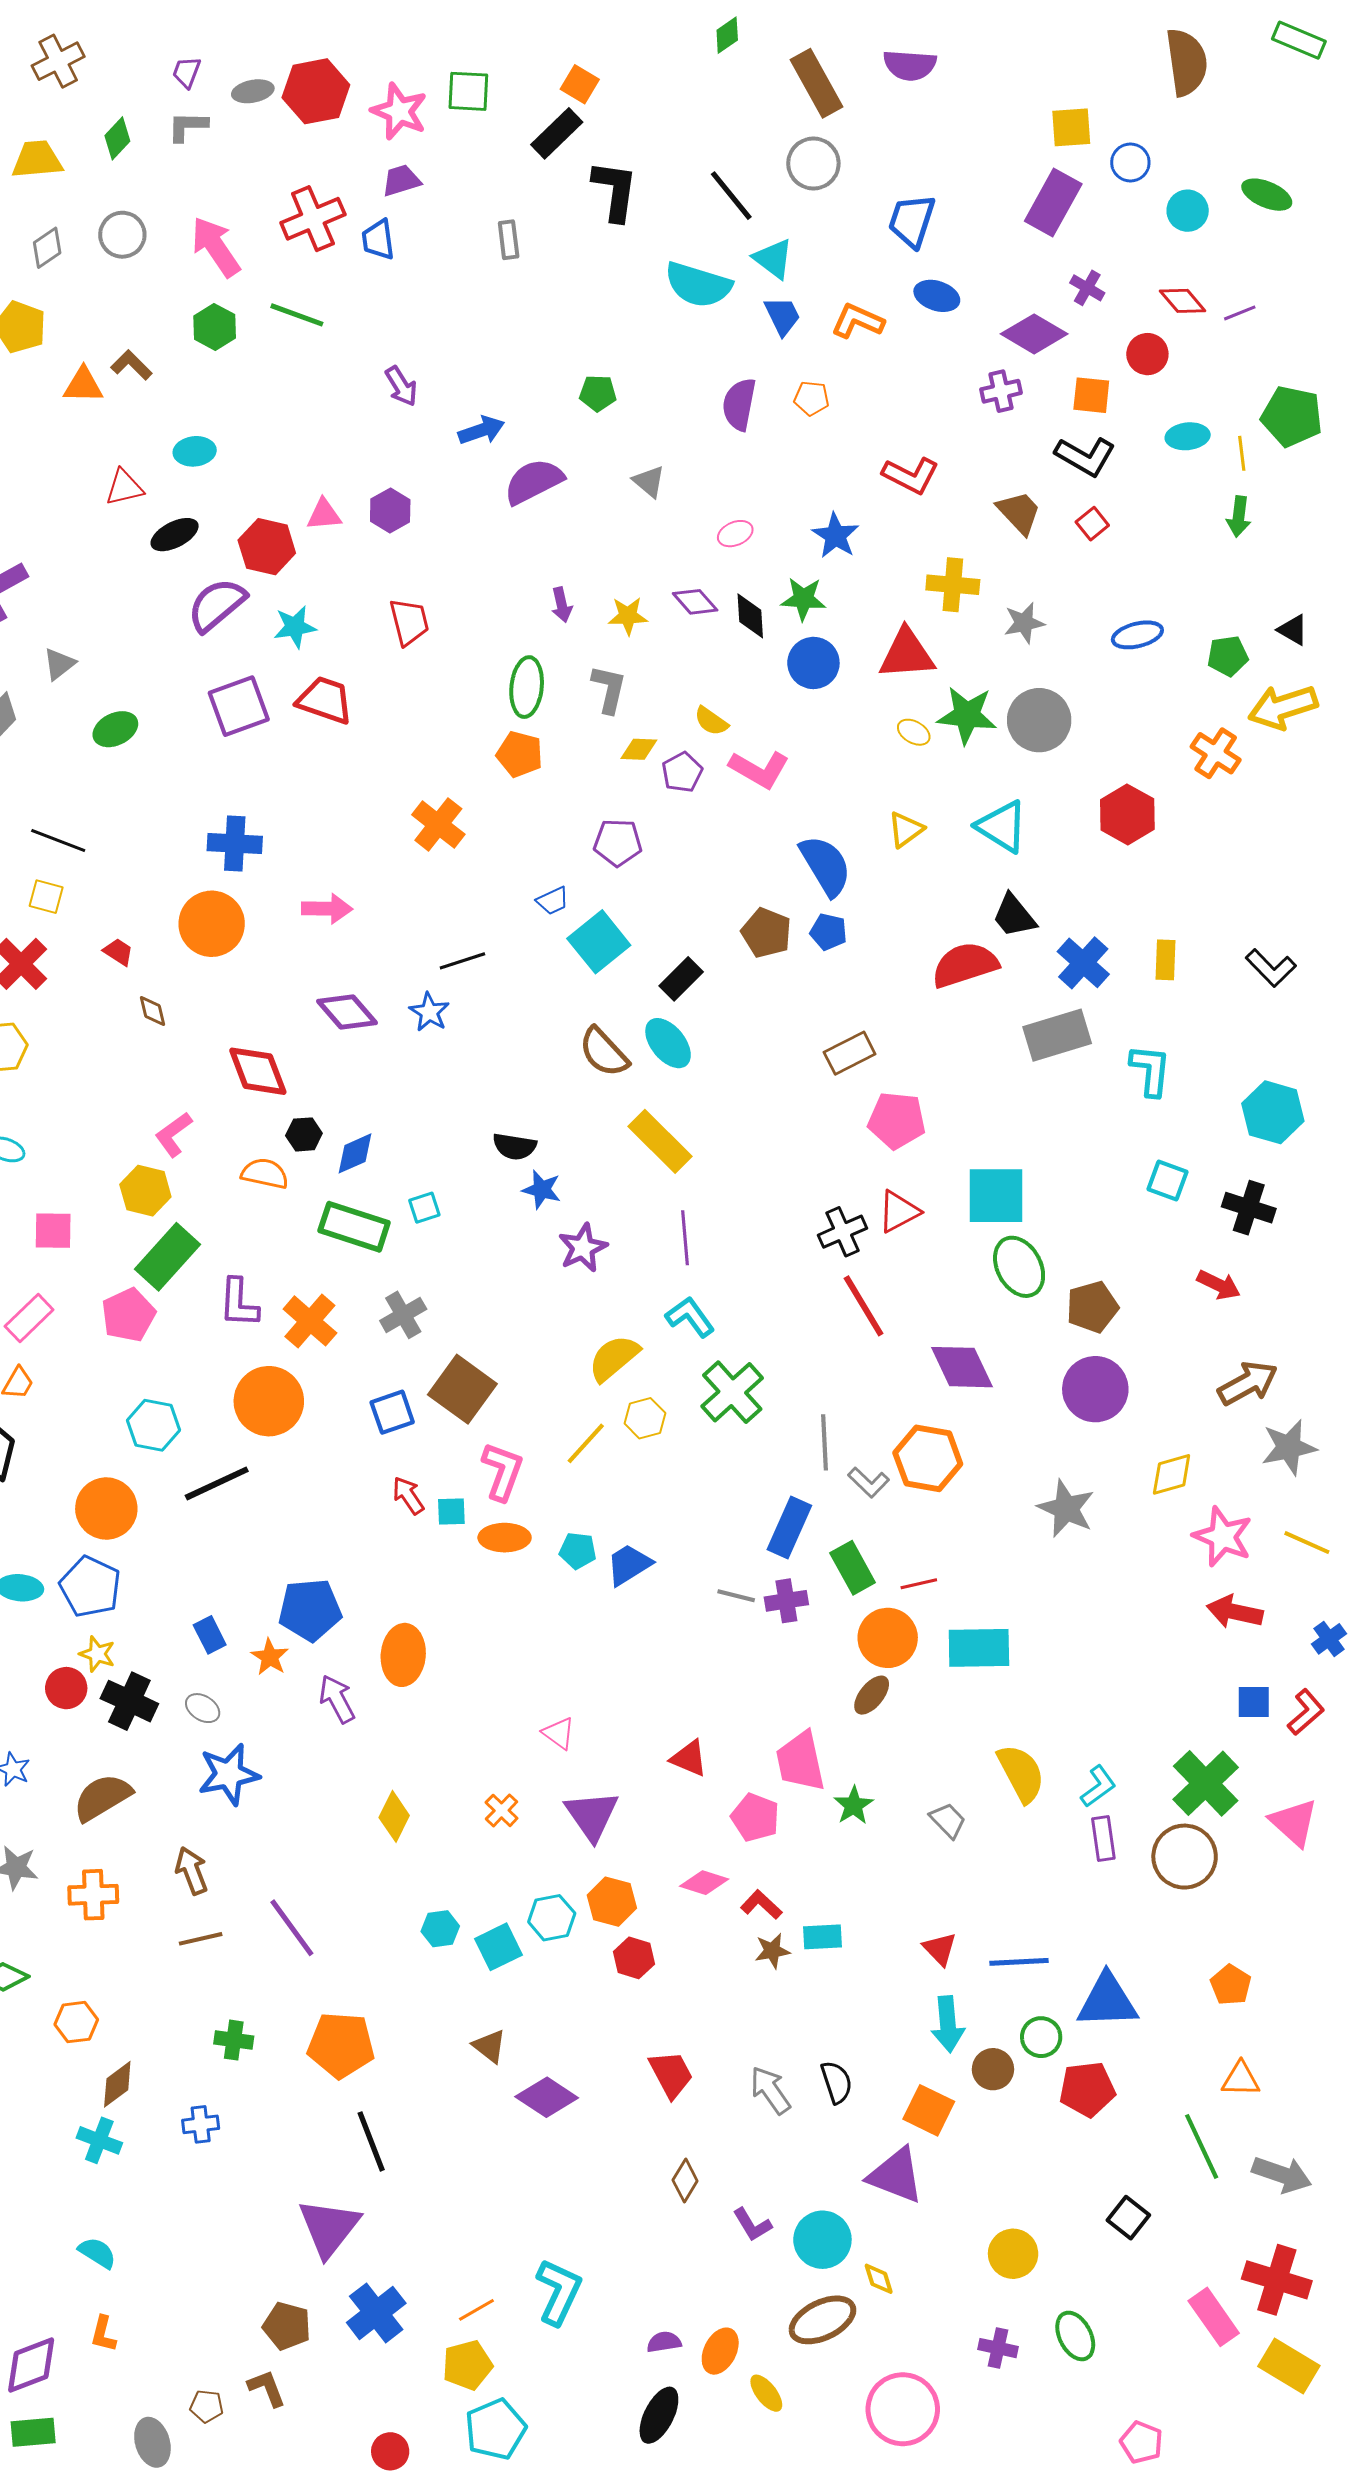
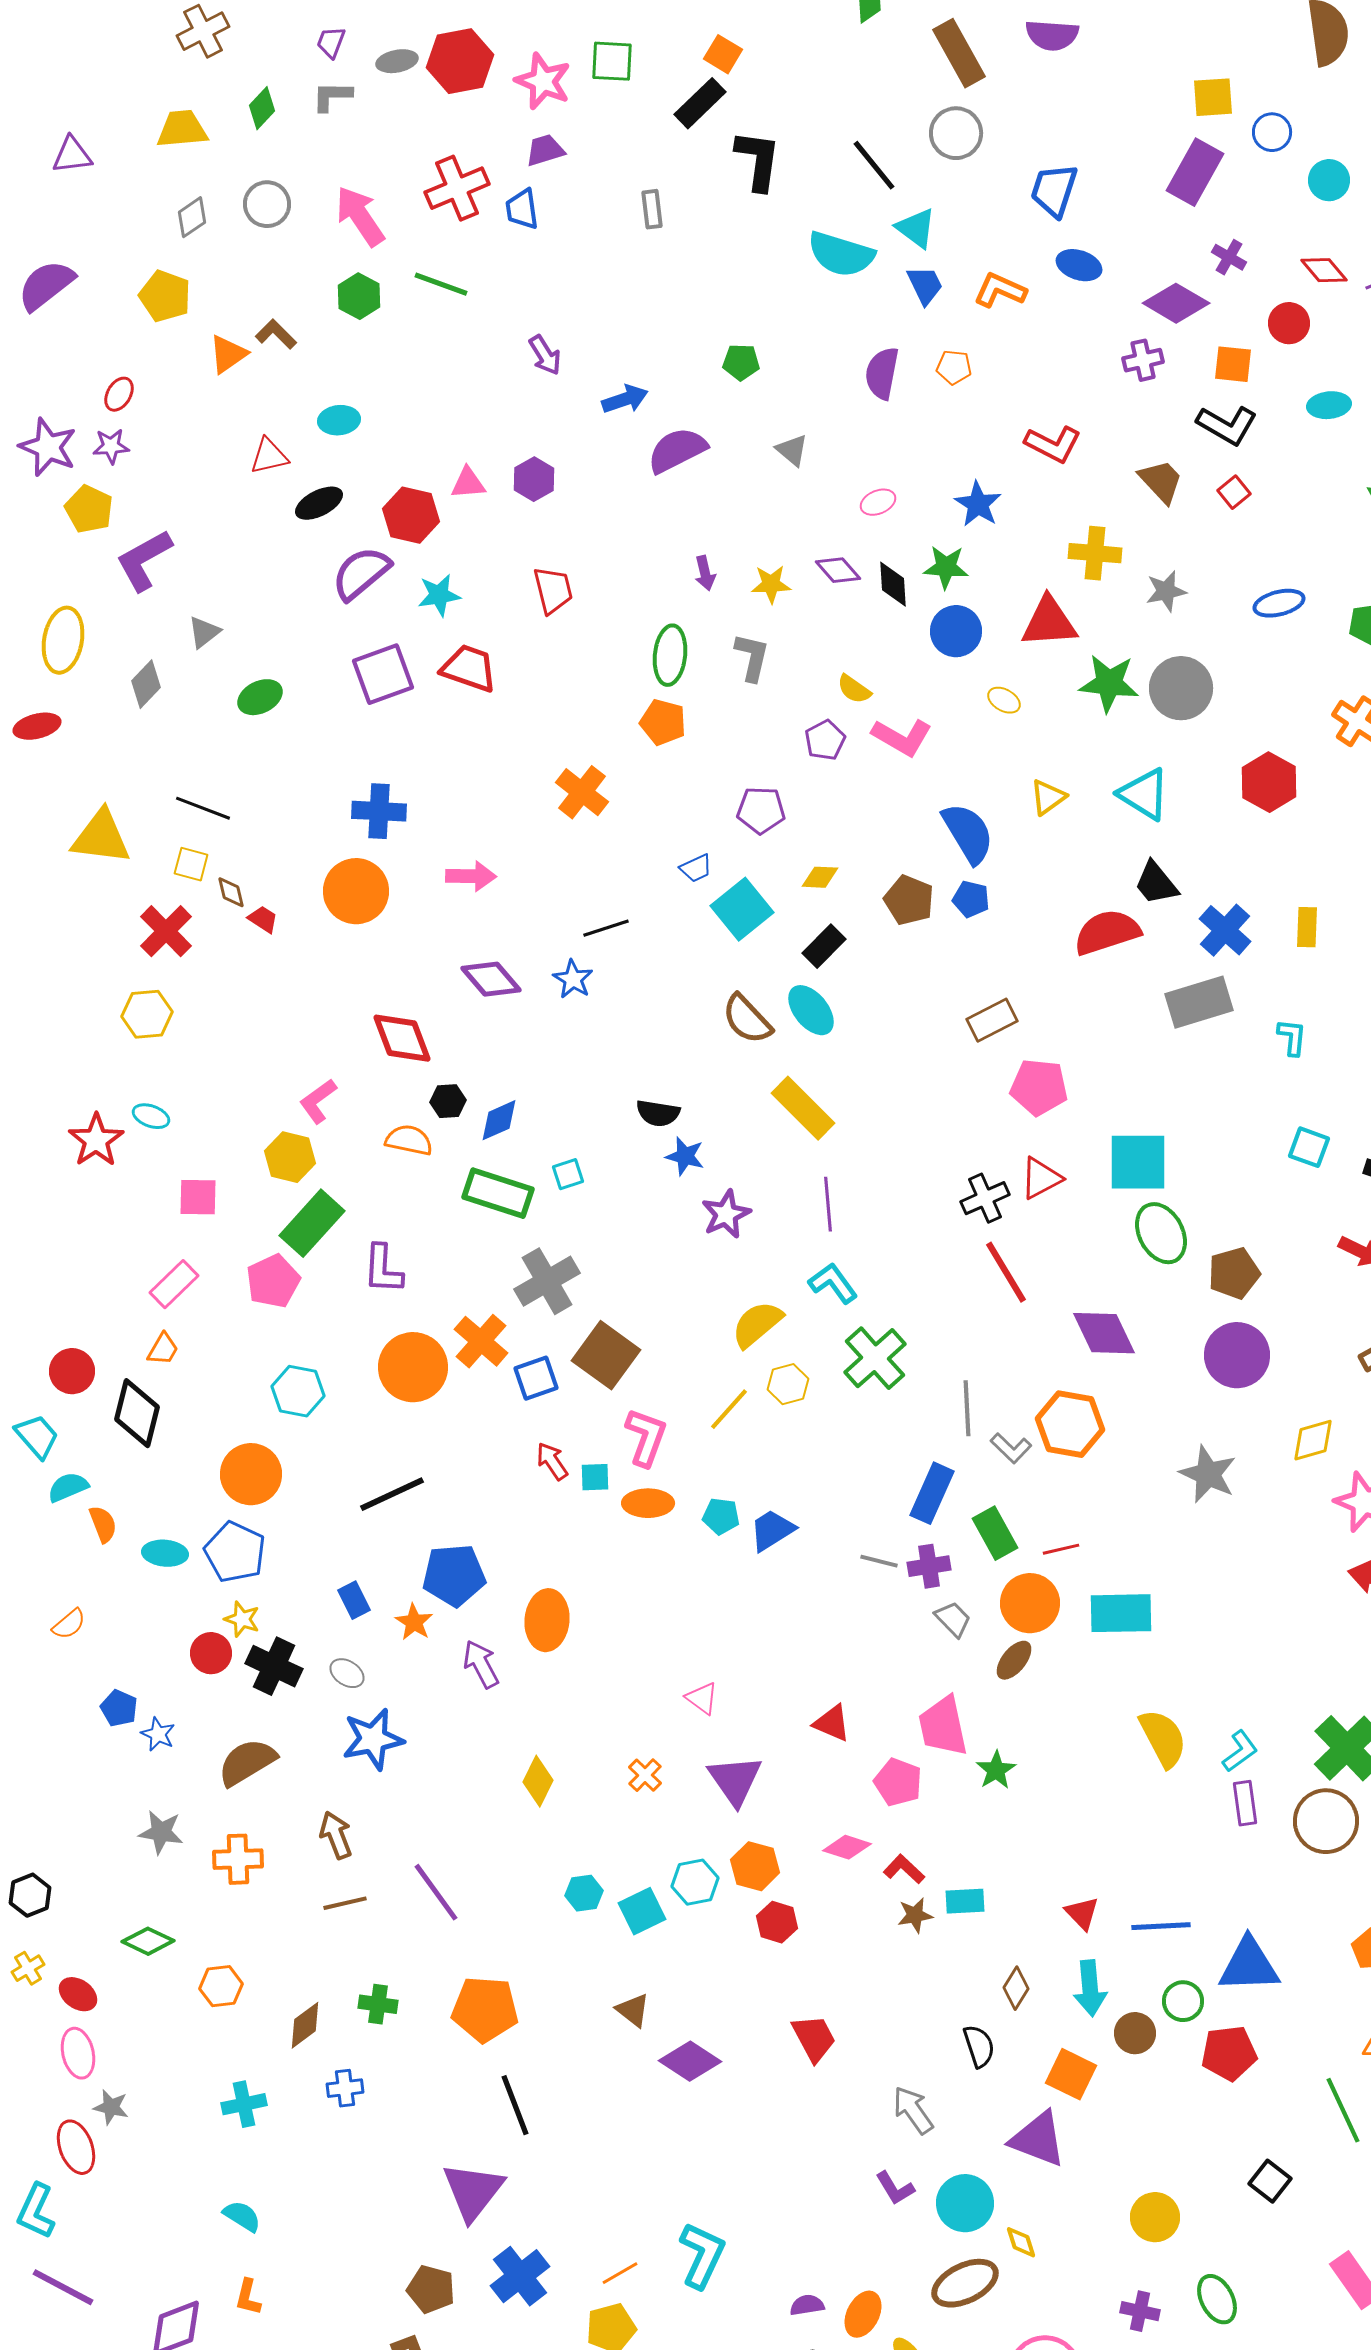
orange triangle: (83, 385) -> (228, 354), turned -36
yellow ellipse: (914, 732) -> (1004, 700), moved
yellow diamond: (639, 749) -> (820, 877), moved
brown diamond: (152, 1011) -> (231, 892), moved
cyan L-shape: (1150, 1070) -> (1292, 1037), size x0.7
gray cross: (403, 1315) -> (547, 1281), size x1.4
orange cross: (310, 1321) -> (481, 1341), moved
black line: (217, 1483) -> (392, 1494), moved
gray trapezoid: (948, 1820) -> (953, 1619), moved
brown diamond: (117, 2084) -> (305, 2025), moved
gray arrow: (770, 2090) -> (913, 2110), moved
cyan cross: (99, 2140) -> (244, 2104), turned -33
brown diamond: (685, 2181) -> (1016, 1988), moved

